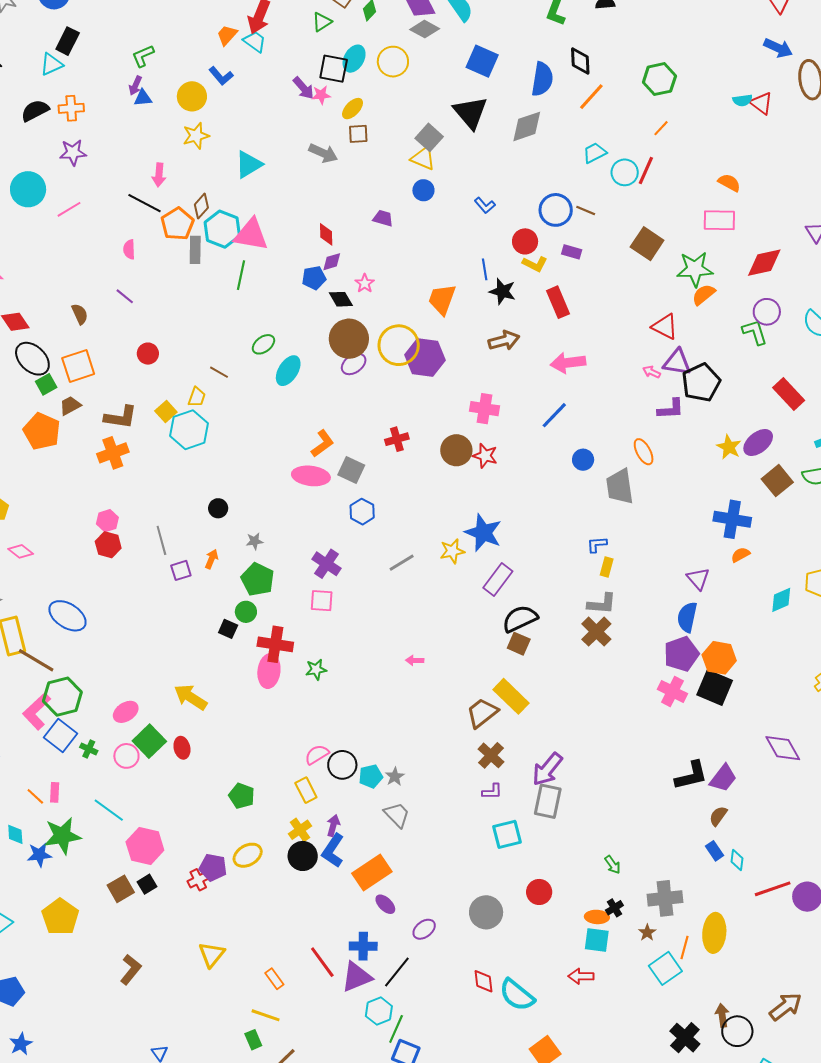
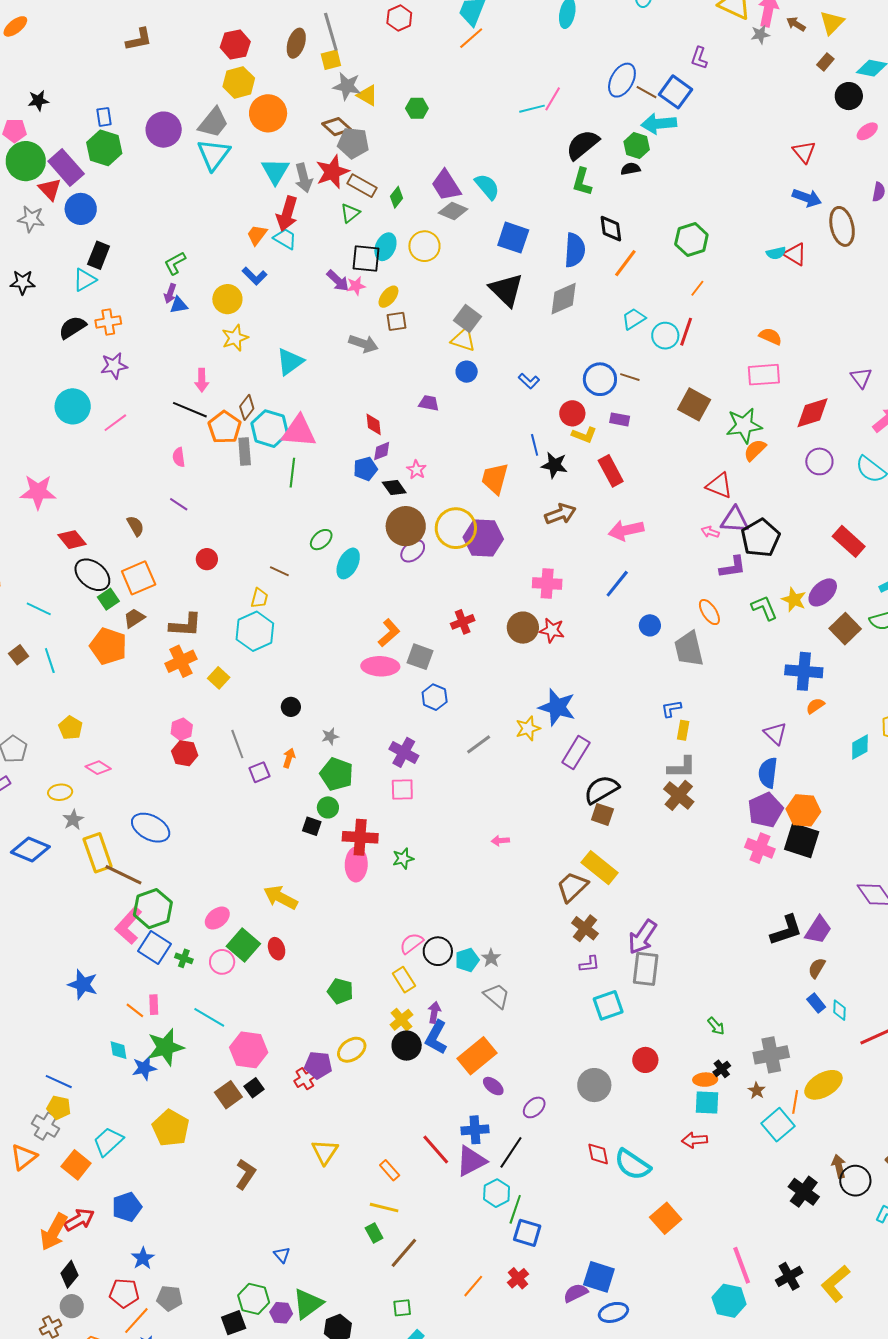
green L-shape: (755, 332) -> (764, 608), moved
yellow square: (166, 412) -> (219, 678), moved
yellow ellipse: (714, 933) -> (823, 1085), turned 60

